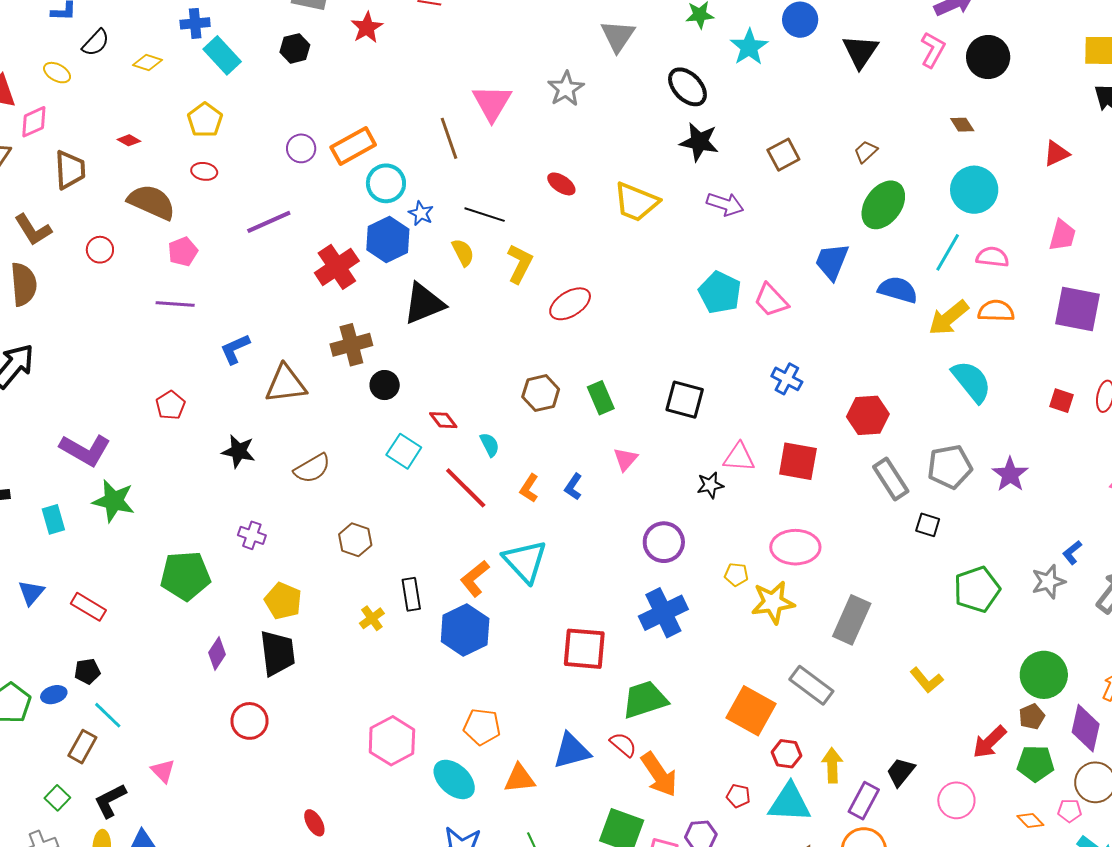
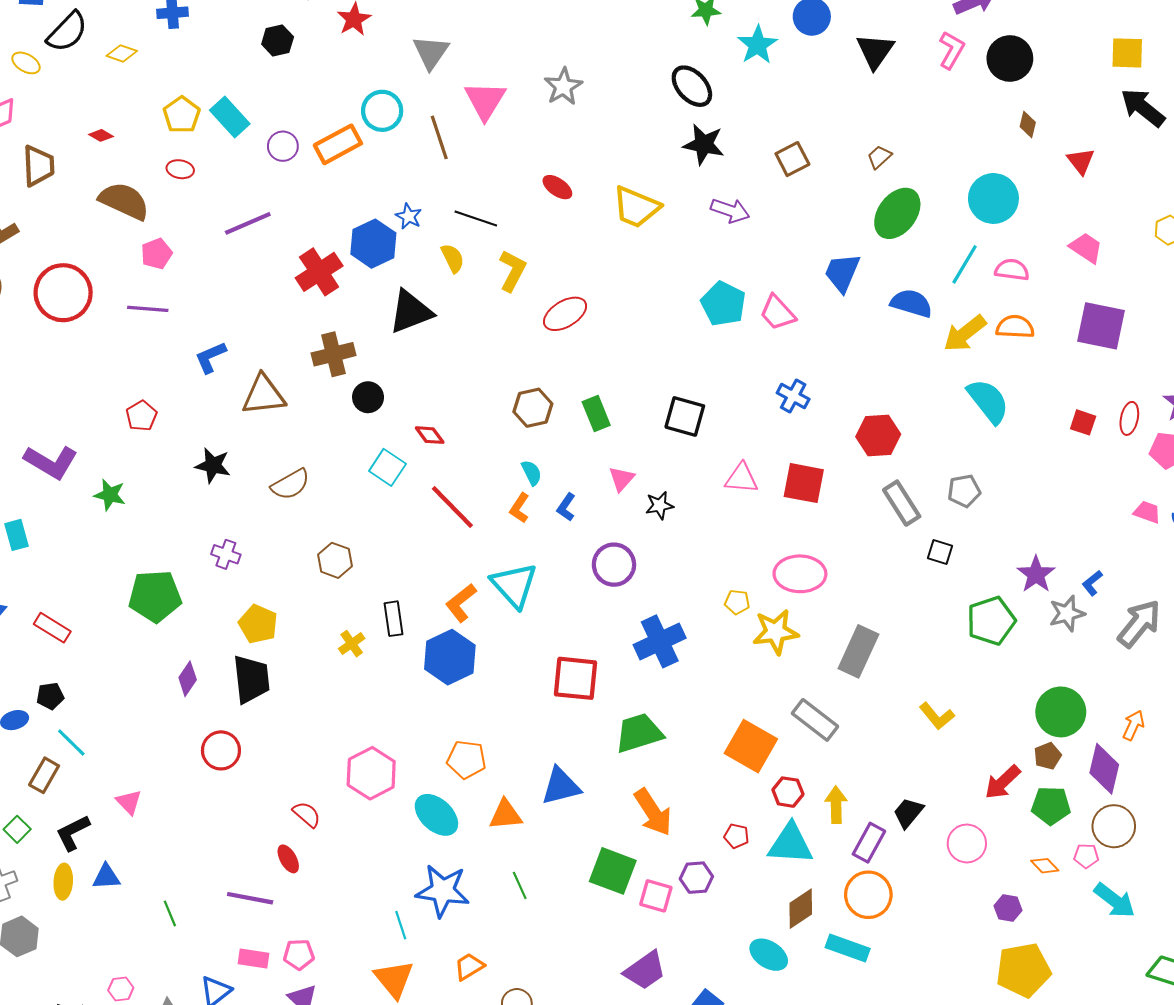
gray triangle: (618, 36) -> (431, 52), moved
black semicircle: (96, 43) -> (67, 32), size x1.4
cyan rectangle: (222, 55) -> (230, 117), moved
brown diamond: (962, 125) -> (1028, 125), moved, turned 45
red triangle: (1056, 153) -> (1081, 161), turned -44
cyan circle: (386, 183) -> (382, 111), moved
pink trapezoid: (1062, 235) -> (1086, 248), turned -72
red circle: (100, 250) -> (63, 293), moved, size x2.0
cyan semicircle: (490, 445) -> (532, 473), moved
gray pentagon: (950, 467) -> (964, 491), size x0.7
purple star: (1010, 474) -> (1036, 574), moved
black star: (710, 485) -> (660, 505), moved
green star: (114, 501) -> (110, 495), moved, size x0.7
purple circle: (664, 542) -> (614, 565), moved
red semicircle: (623, 745) -> (307, 814), moved

